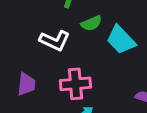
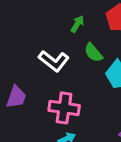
green semicircle: (91, 23) -> (93, 53), turned 60

